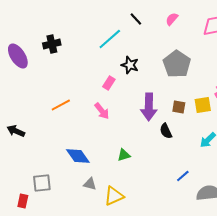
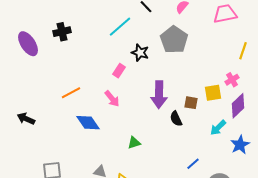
gray pentagon: (177, 64) -> (174, 40), moved
brown square: (179, 107) -> (191, 103), moved
blue diamond: (78, 156) -> (88, 123), moved

